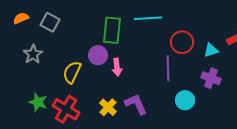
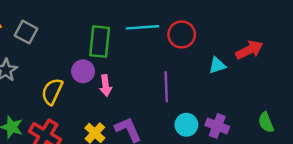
red circle: (182, 42) -> (182, 34), moved
purple cross: (211, 78) -> (217, 126), moved

